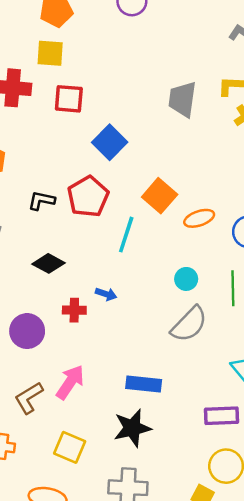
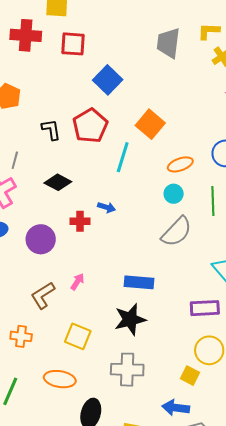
black L-shape: (41, 200) -> (51, 130), turned 70
orange ellipse: (199, 218) -> (180, 164), moved
pink arrow: (70, 382) -> (77, 282), size x0.6

